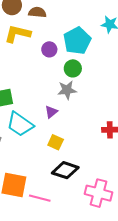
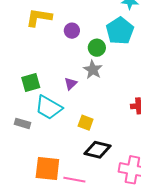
cyan pentagon: (77, 41) -> (120, 31), moved
gray star: (67, 90) -> (93, 70), turned -30
purple triangle: (51, 112) -> (71, 84), moved

